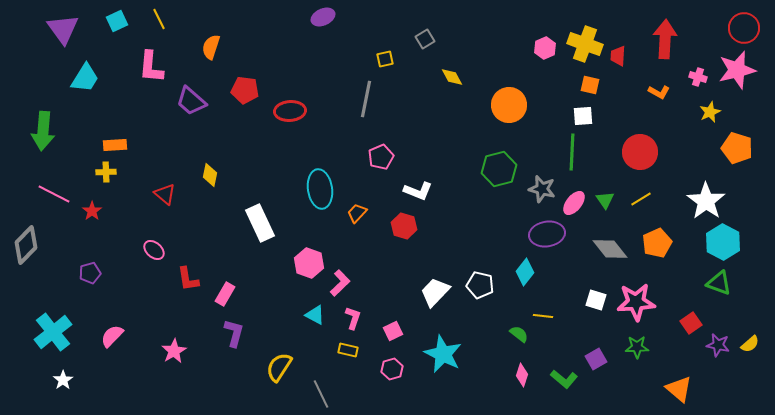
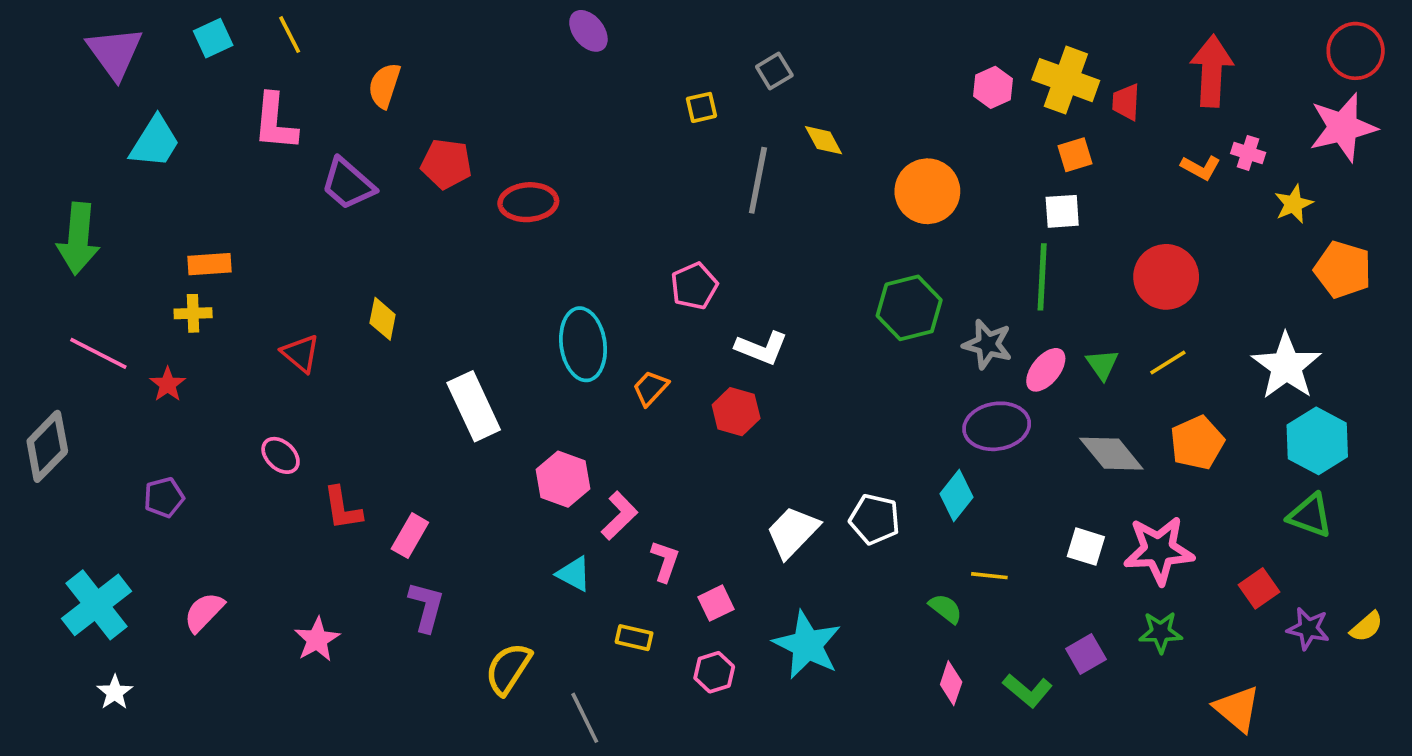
purple ellipse: (323, 17) -> (588, 31), turned 75
pink cross: (698, 77) -> (1248, 153), moved
orange square: (590, 85) -> (1075, 155), turned -30
gray line: (366, 99) -> (758, 180), moved
pink L-shape: (353, 318) -> (665, 561), moved

